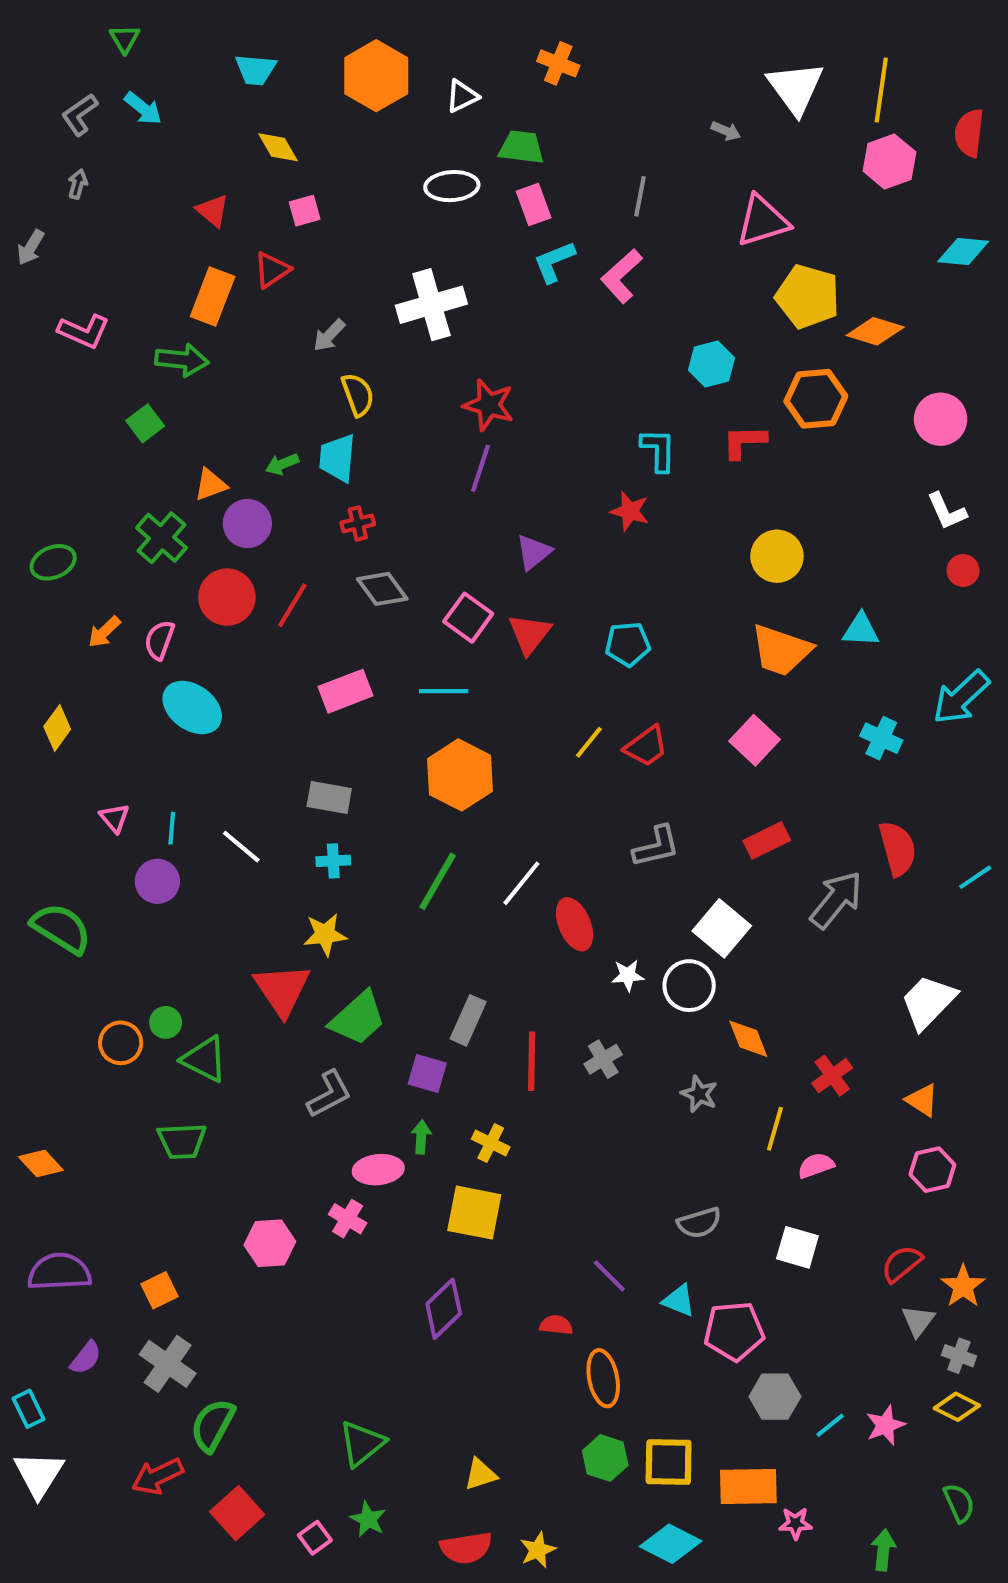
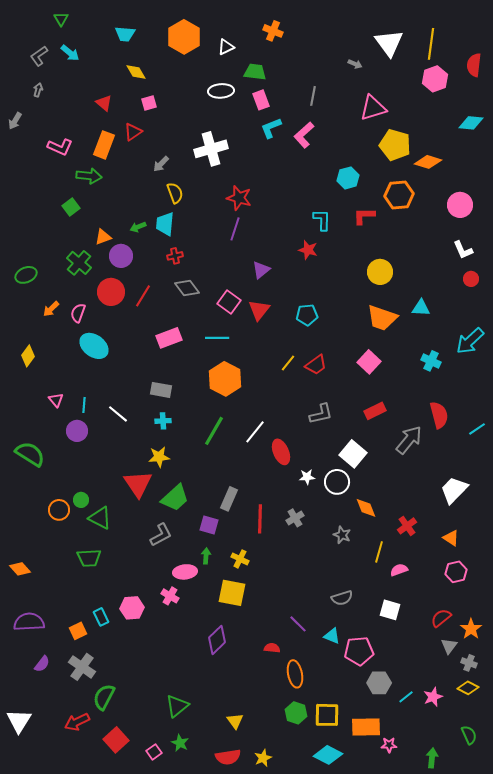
pink L-shape: (84, 331) -> (60, 147), moved
cyan rectangle: (29, 1409) -> (101, 617), moved
yellow triangle: (480, 1474) -> (235, 721), turned -48

